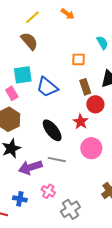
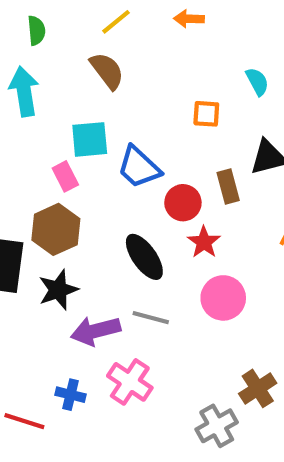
orange arrow: (68, 14) -> (189, 19), turned 144
brown rectangle: (85, 87) -> (228, 186), moved
red circle: (95, 104) -> (183, 203), moved
pink cross: (48, 191) -> (130, 382), size x1.5
gray cross: (70, 209) -> (217, 426), moved

